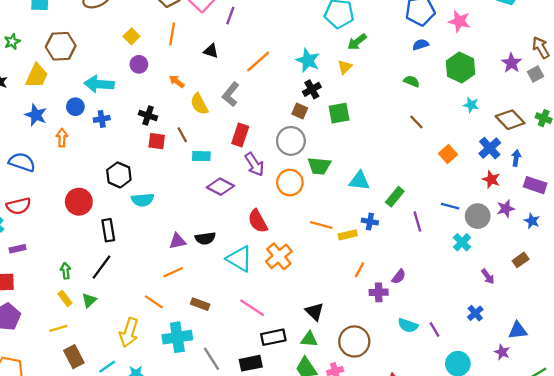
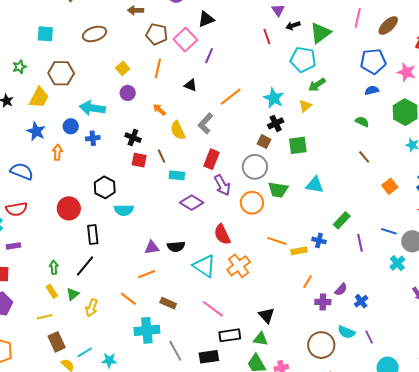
cyan triangle: (359, 181) -> (315, 185), moved
blue cross: (475, 313) -> (361, 301), moved
yellow arrow: (129, 332) -> (92, 308), moved, size x0.7
brown circle: (354, 341) -> (321, 345), moved

